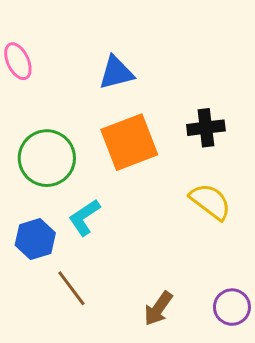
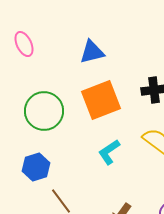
cyan L-shape: (84, 217) -> (109, 152), moved

